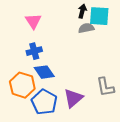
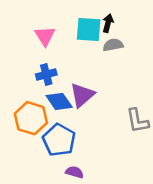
cyan square: (99, 16) -> (89, 30), moved
purple triangle: (73, 98) -> (82, 95), moved

